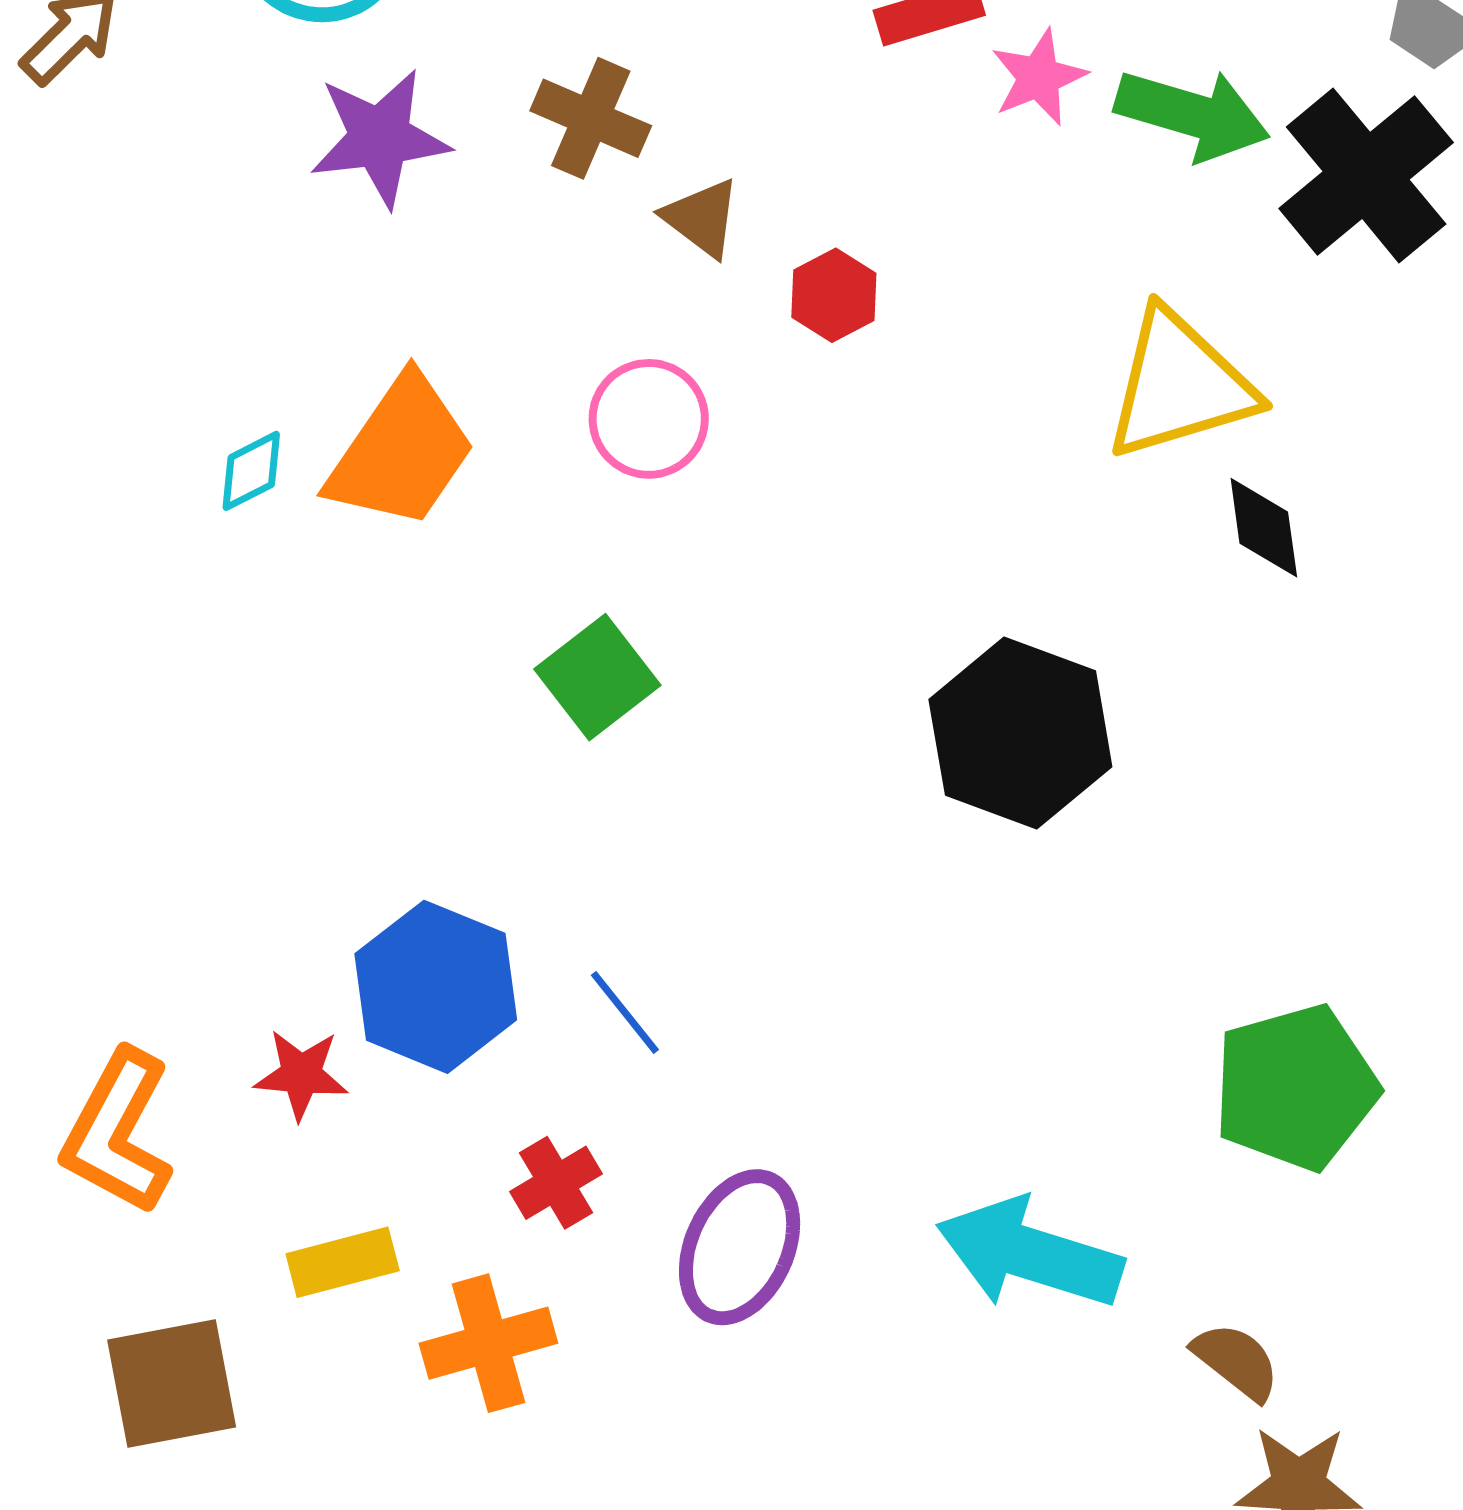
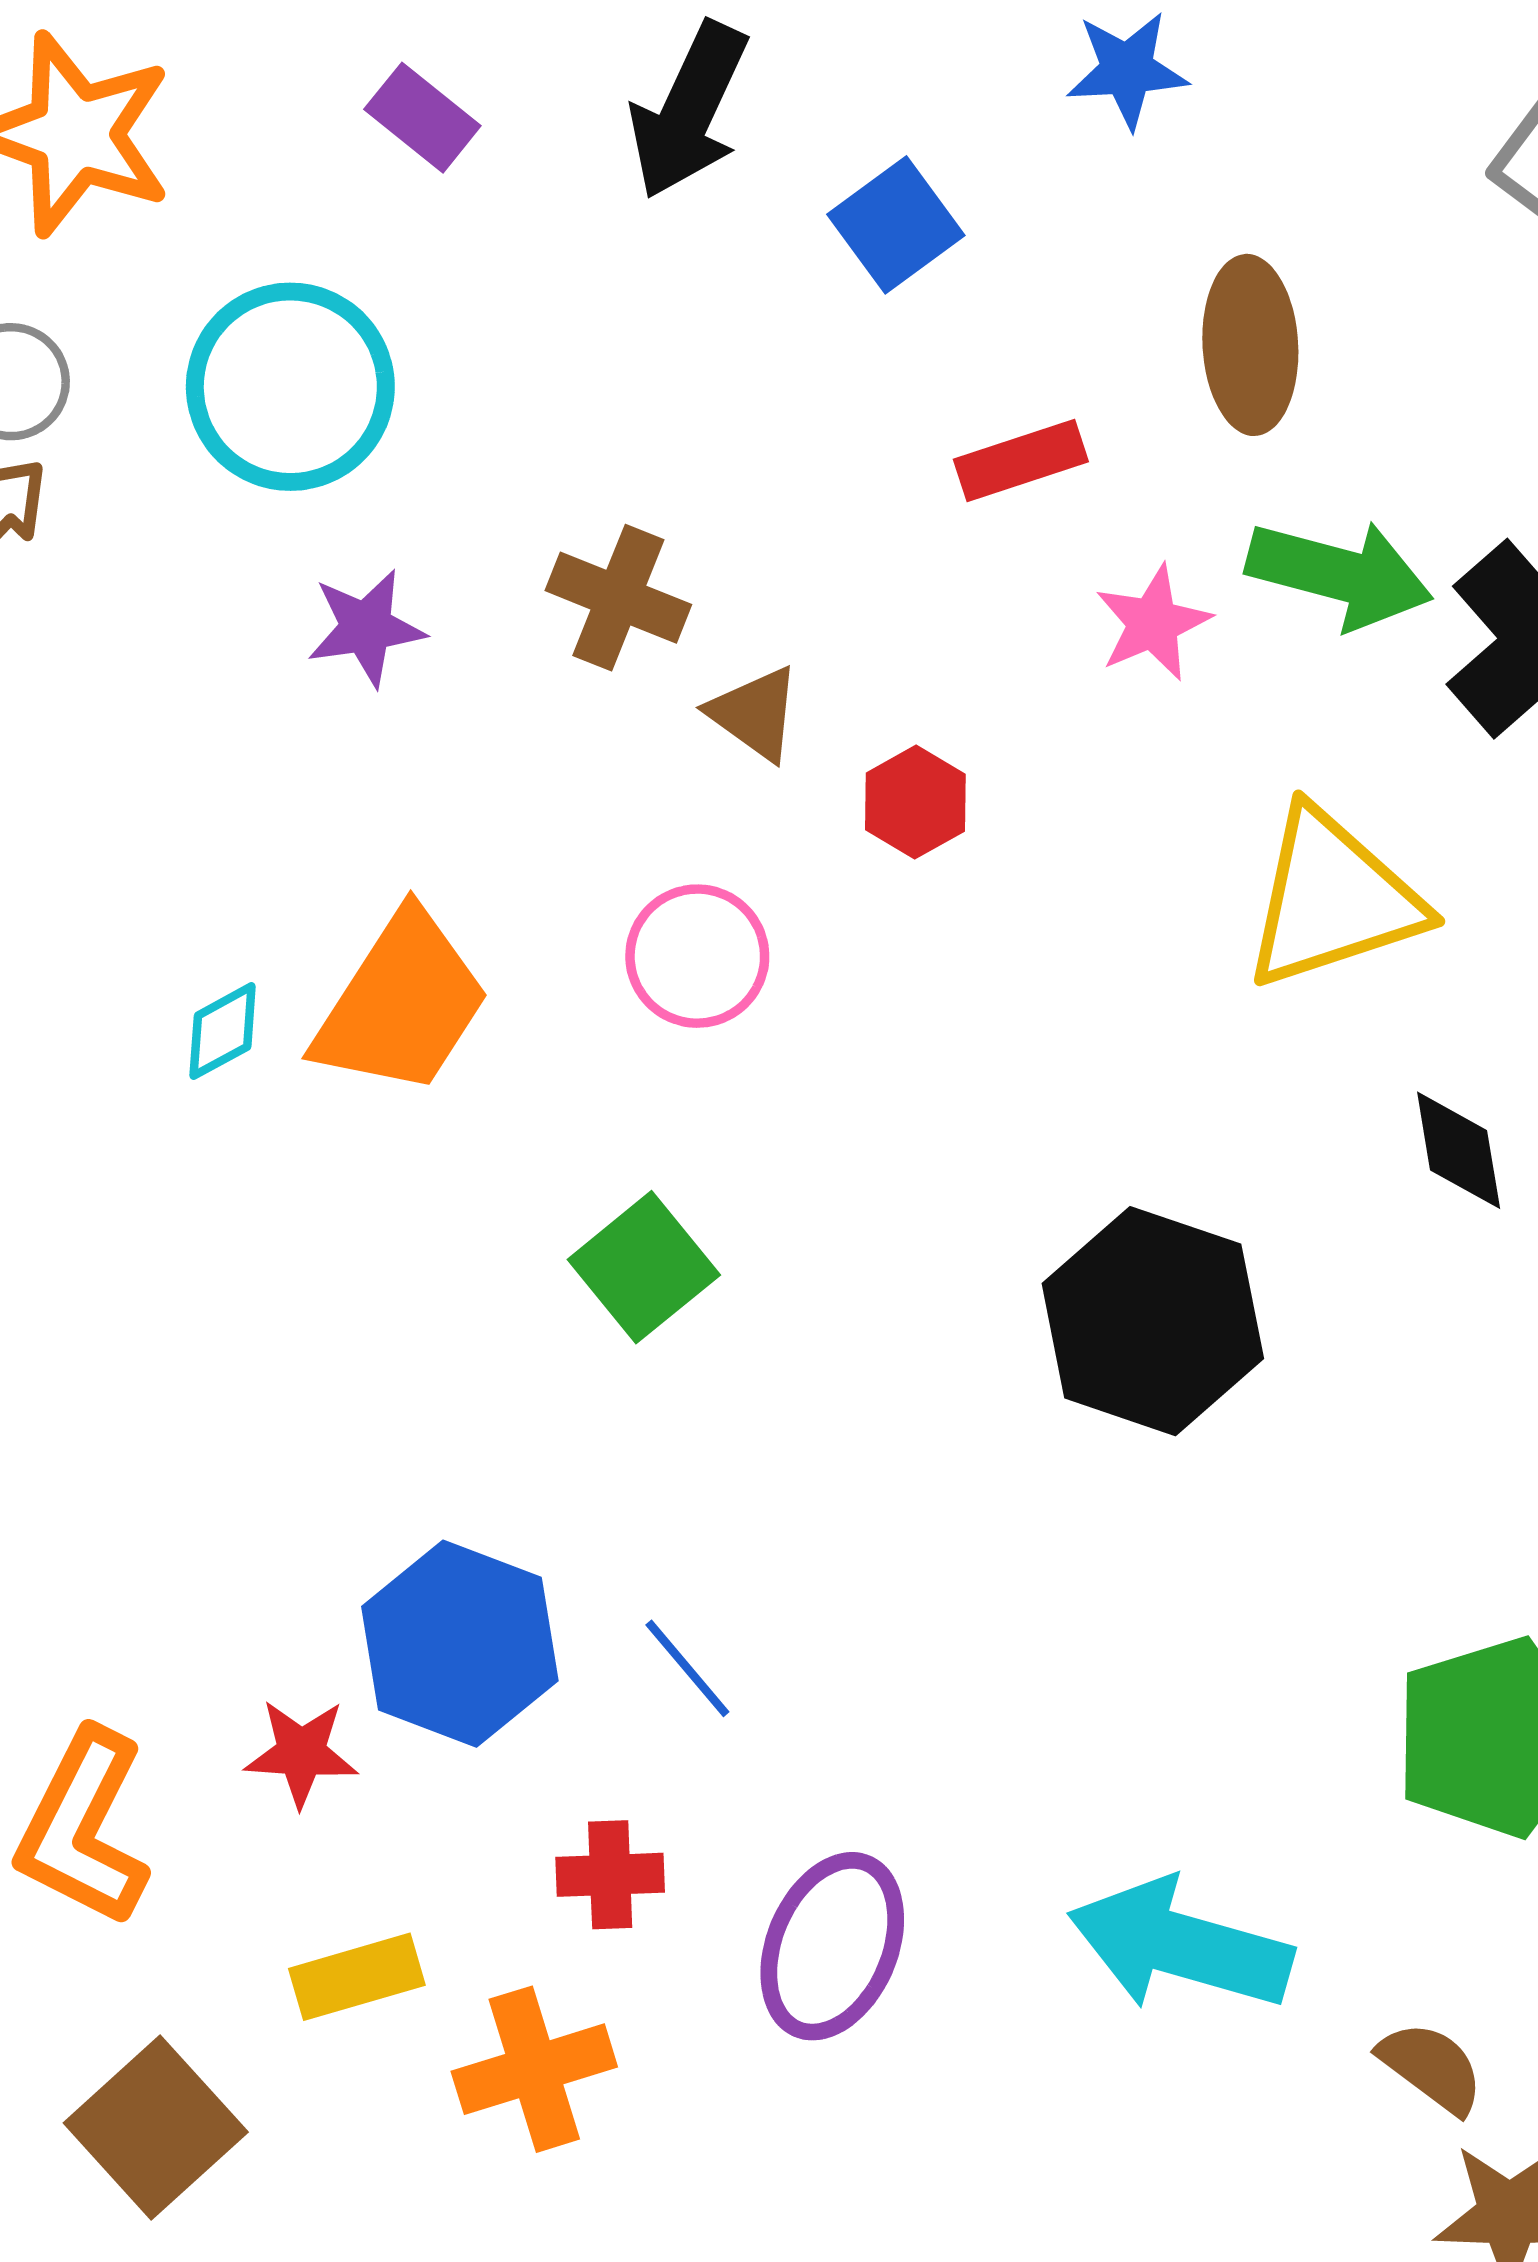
pink star: (1039, 77) -> (1153, 623), moved
purple star: (380, 138) -> (366, 628), size x0.7
black diamond: (1264, 528) -> (1459, 1150), moved
red cross: (556, 1183) -> (610, 1875), turned 30
brown square: (172, 1384) -> (156, 2127), turned -30

